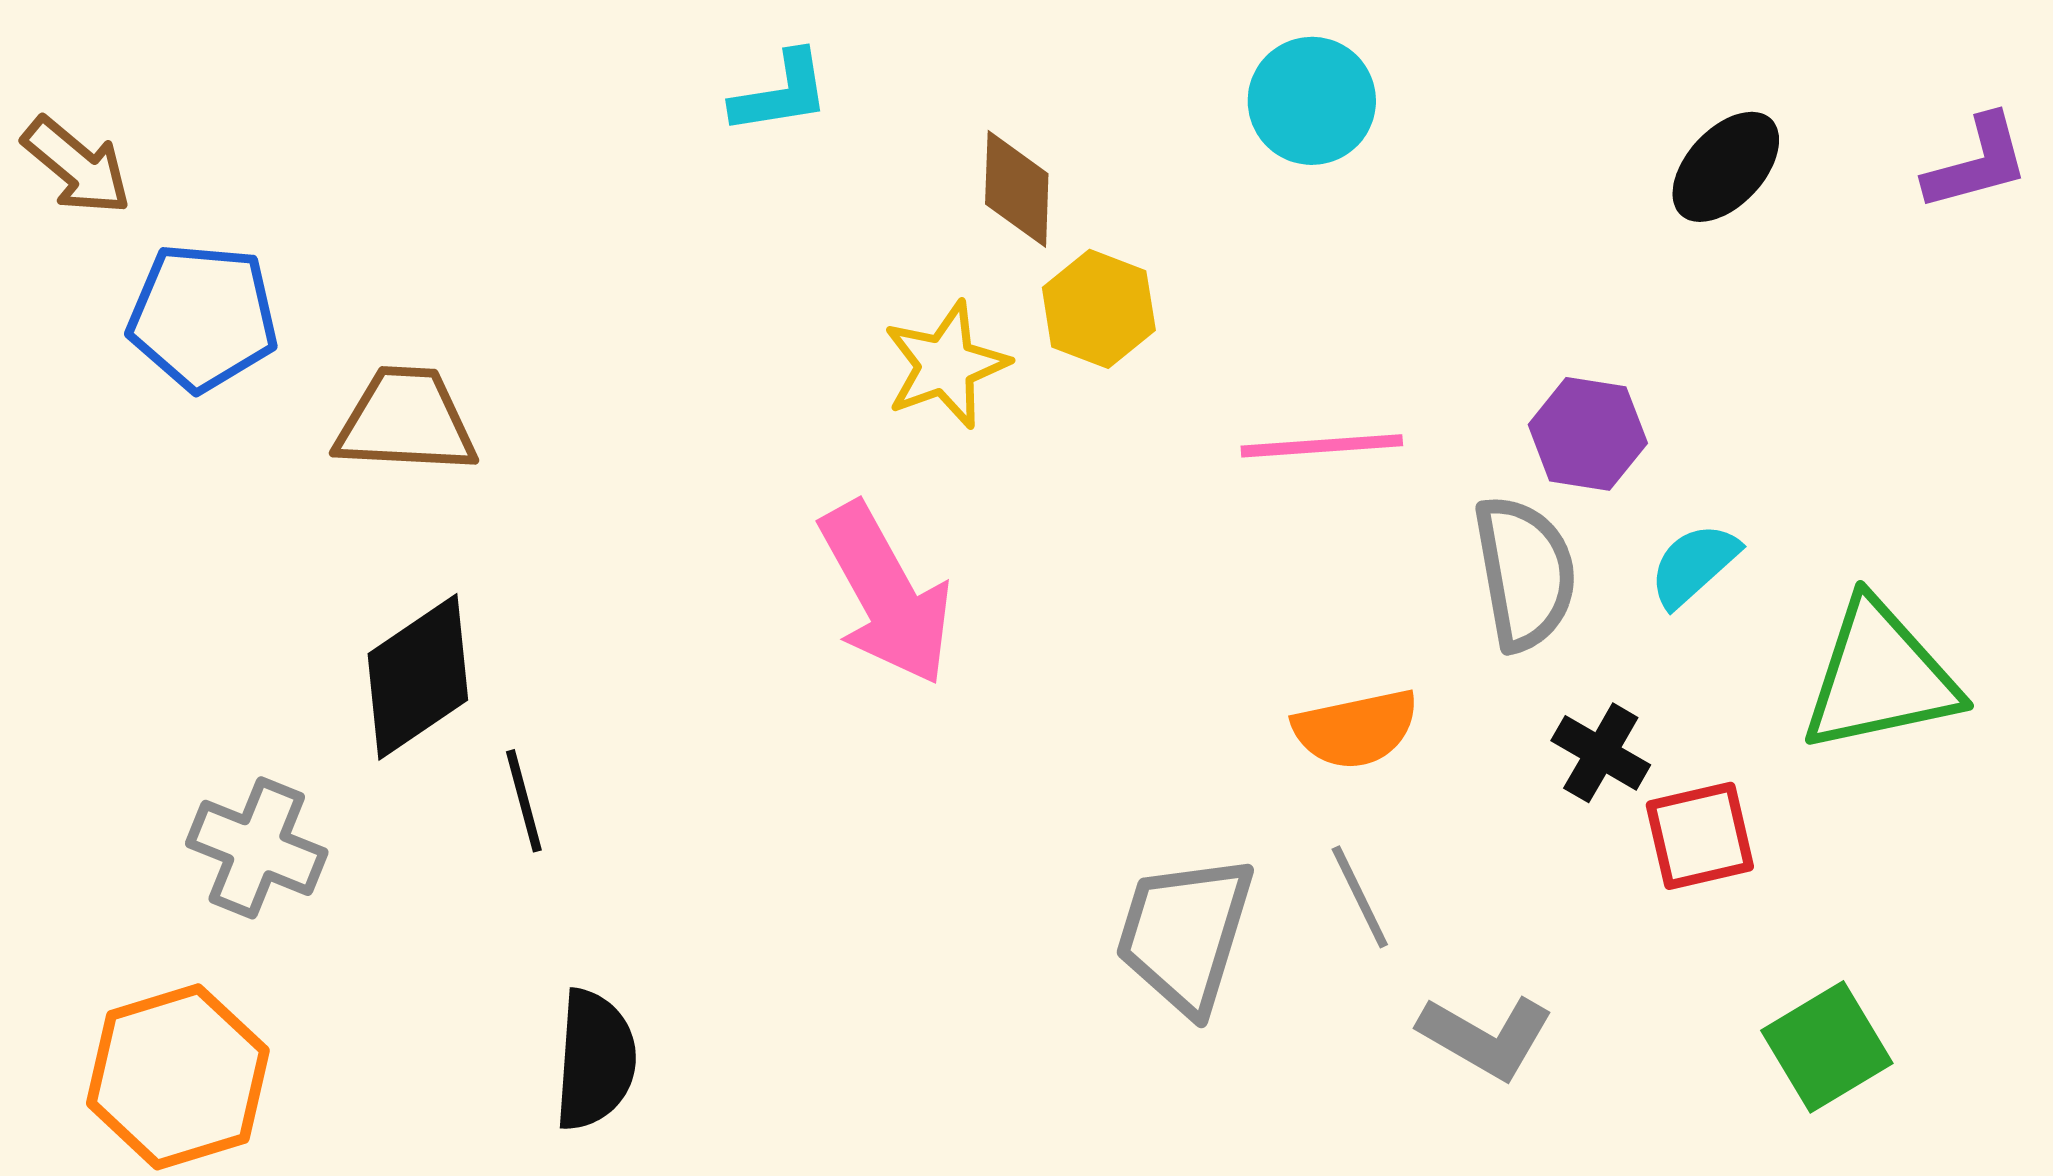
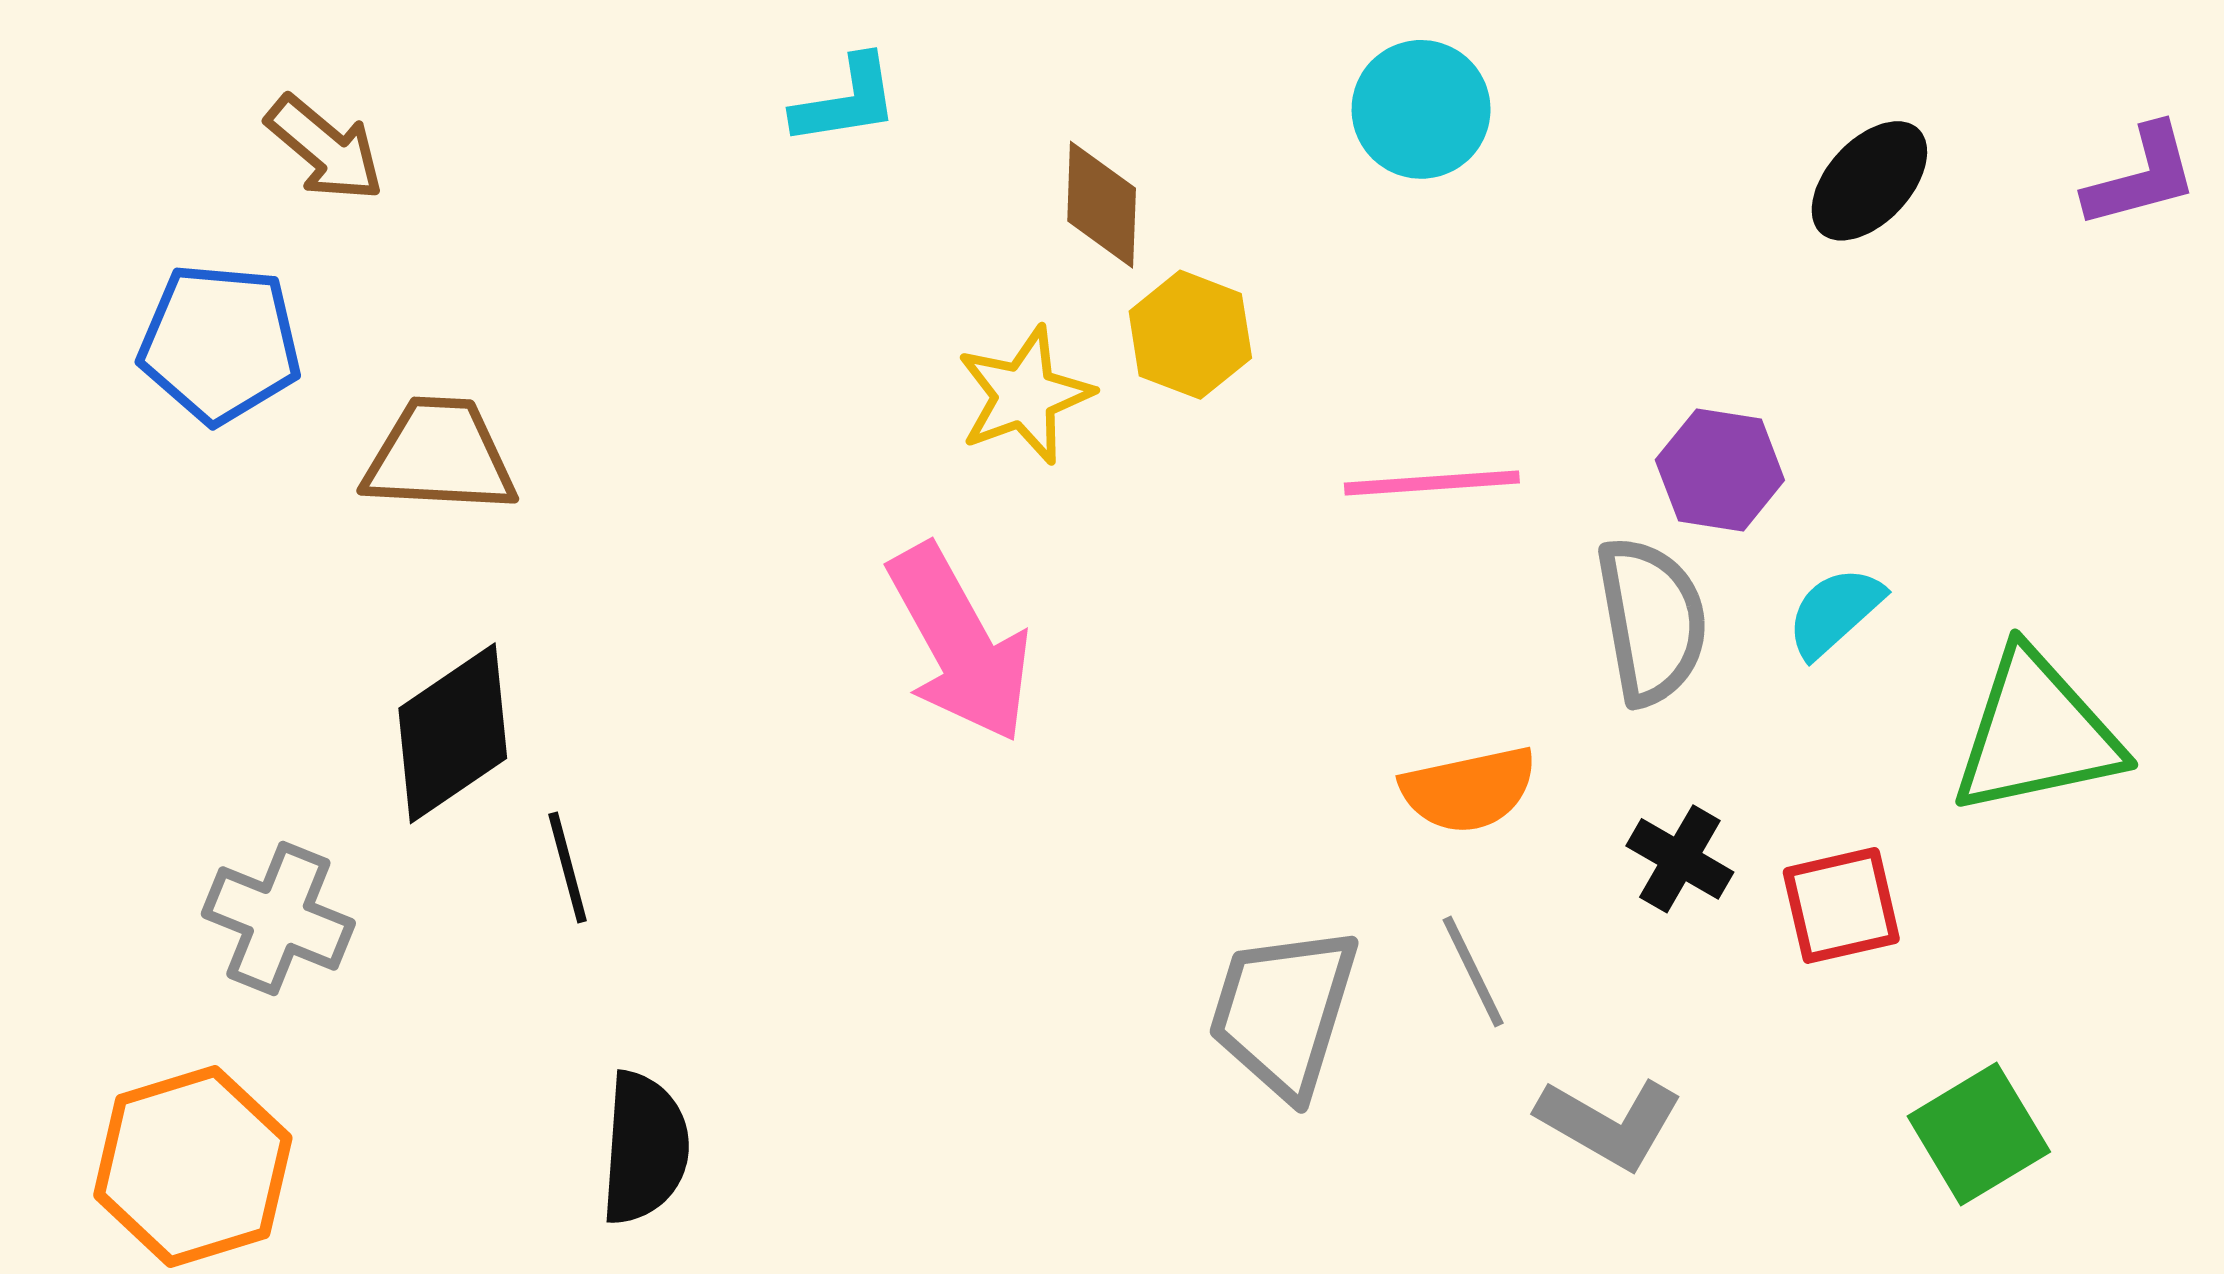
brown arrow: (77, 166) -> (325, 148), moved
black cross: (1601, 753) -> (1680, 859), moved

